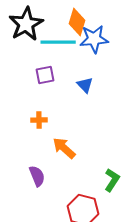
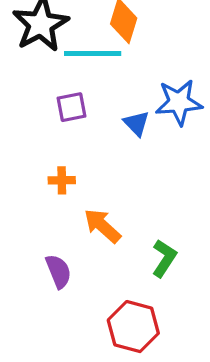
blue star: (94, 39) -> (179, 102), moved
green L-shape: (112, 180) -> (164, 258), moved

